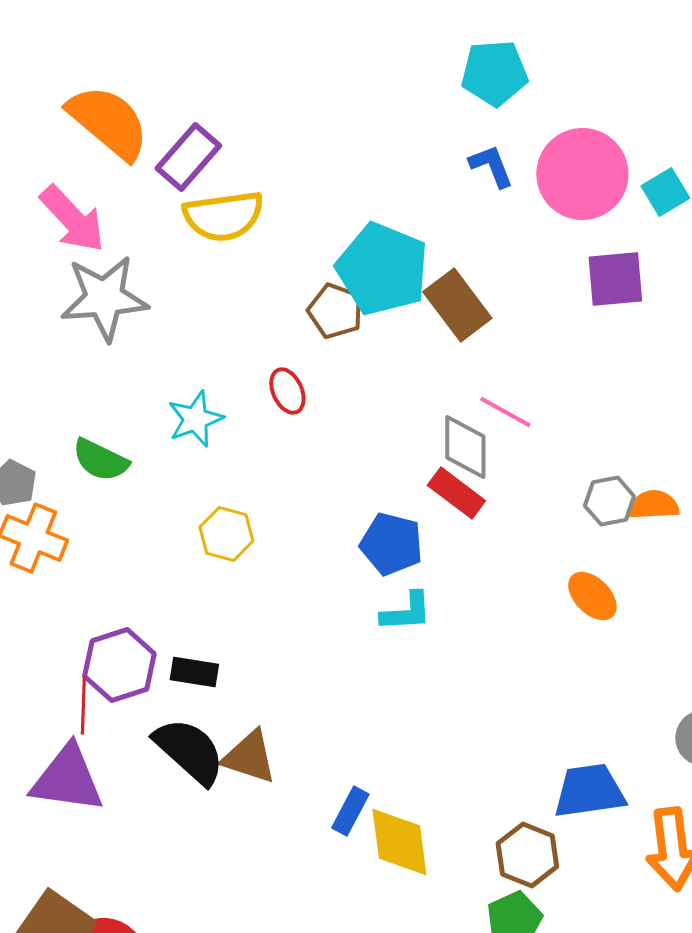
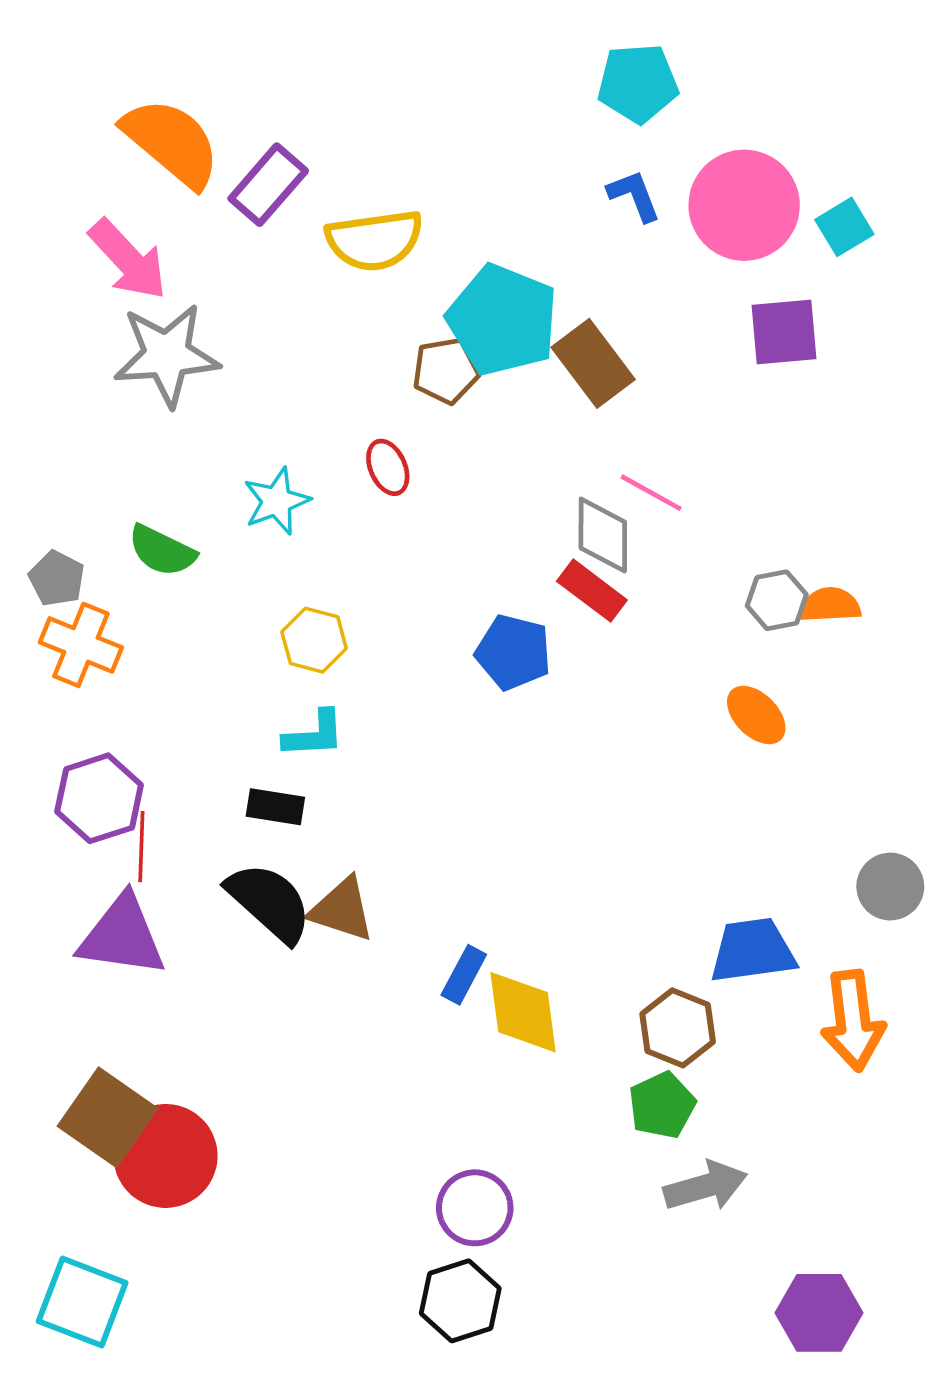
yellow semicircle: (223, 216) -> (374, 240), moved
brown pentagon: (335, 311) -> (446, 371), turned -30
cyan L-shape: (406, 612) -> (314, 734), moved
purple hexagon: (119, 665) -> (99, 798), moved

